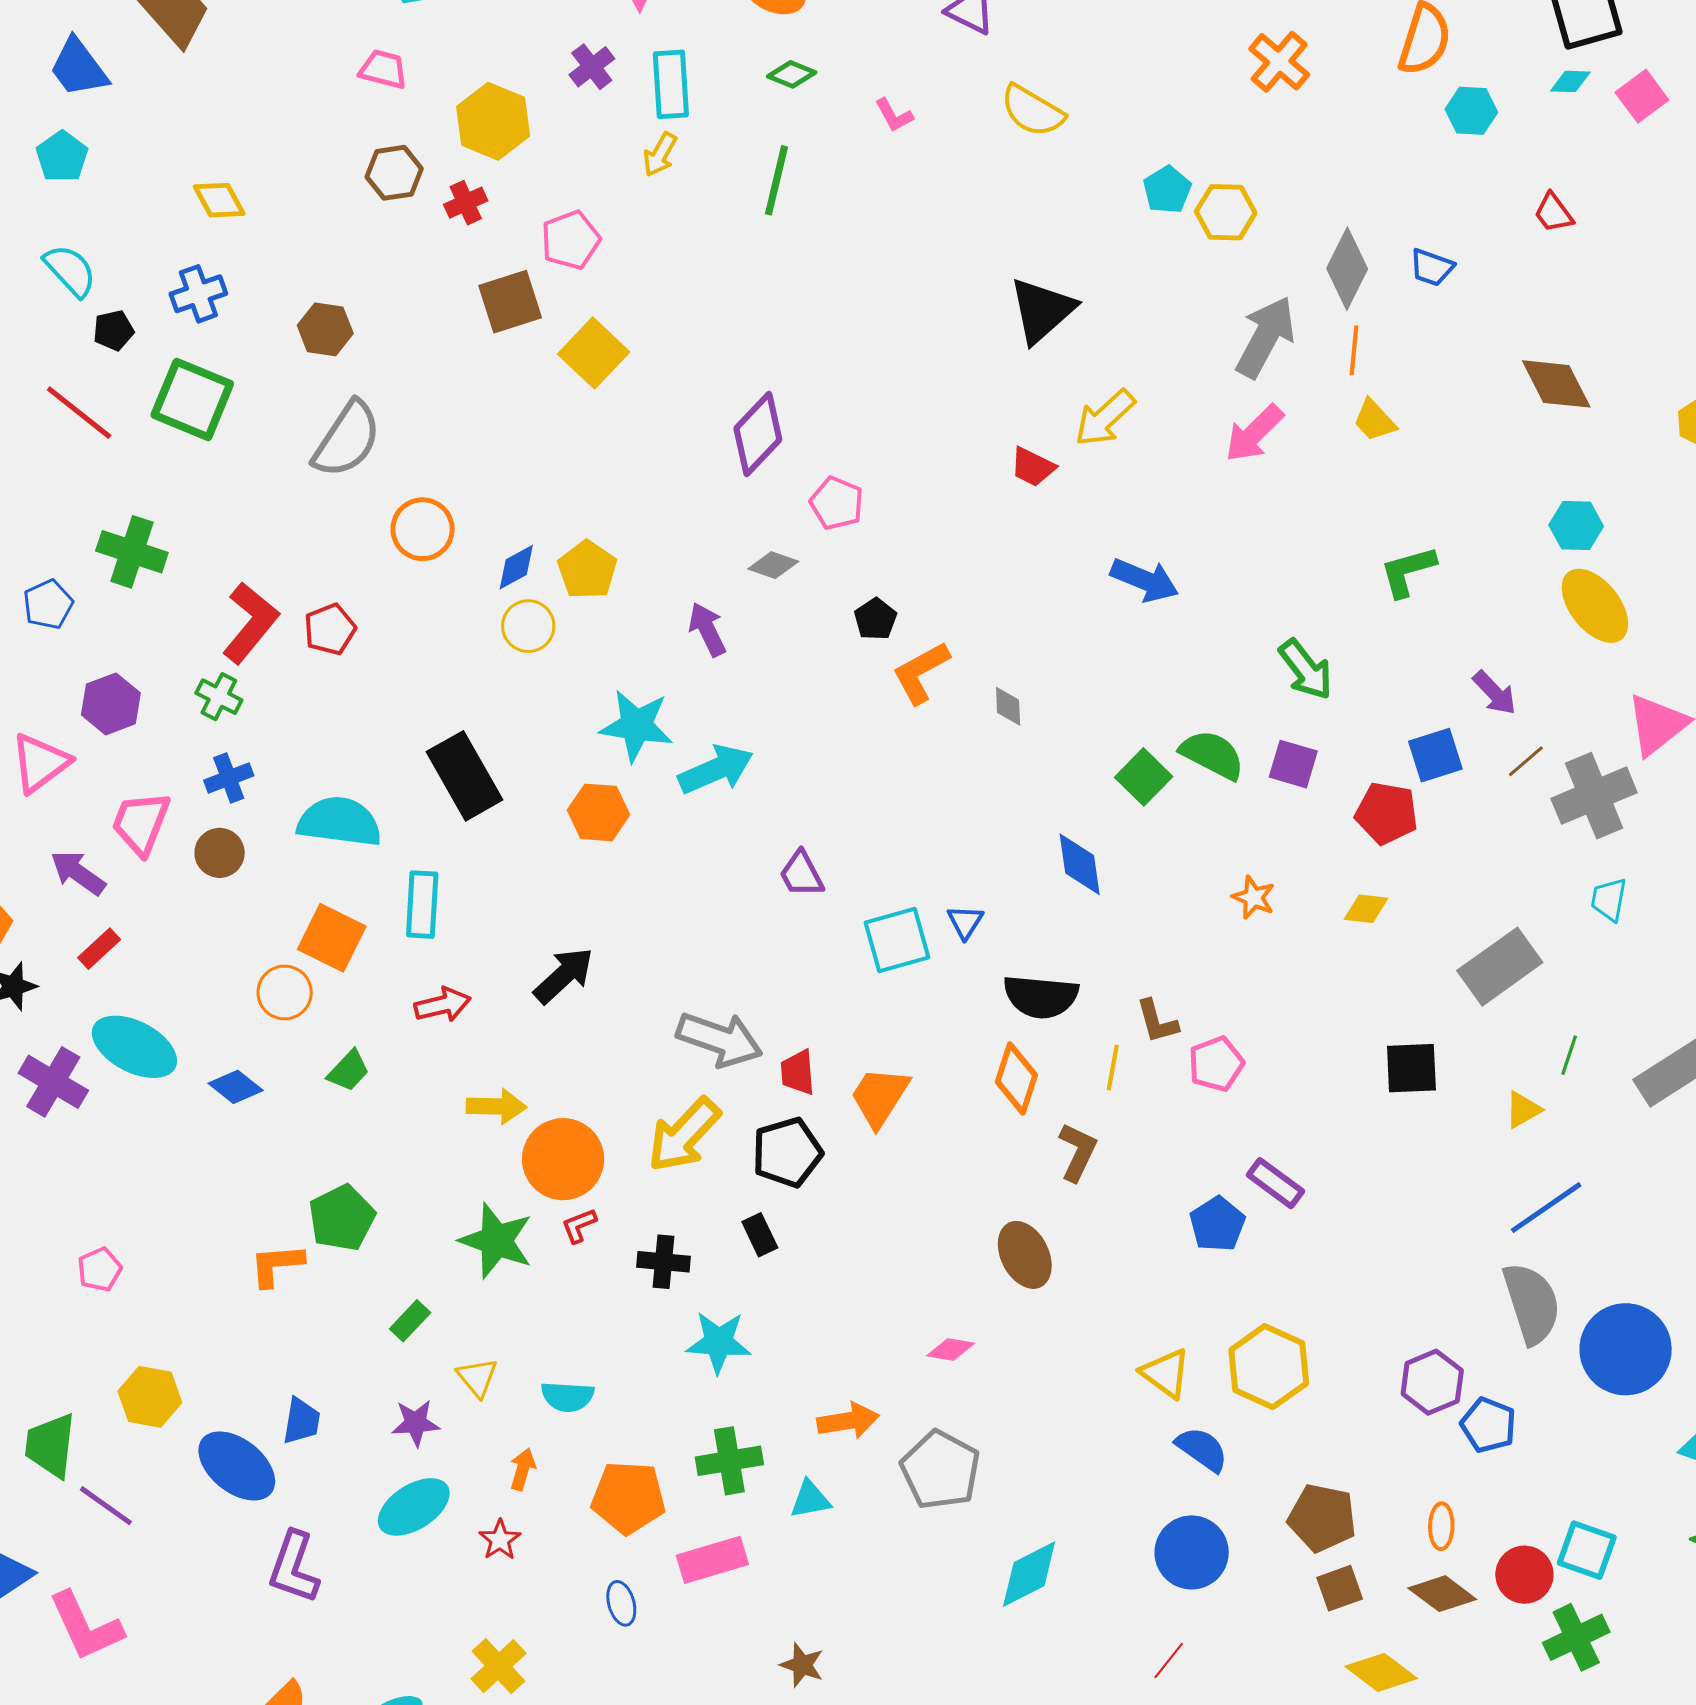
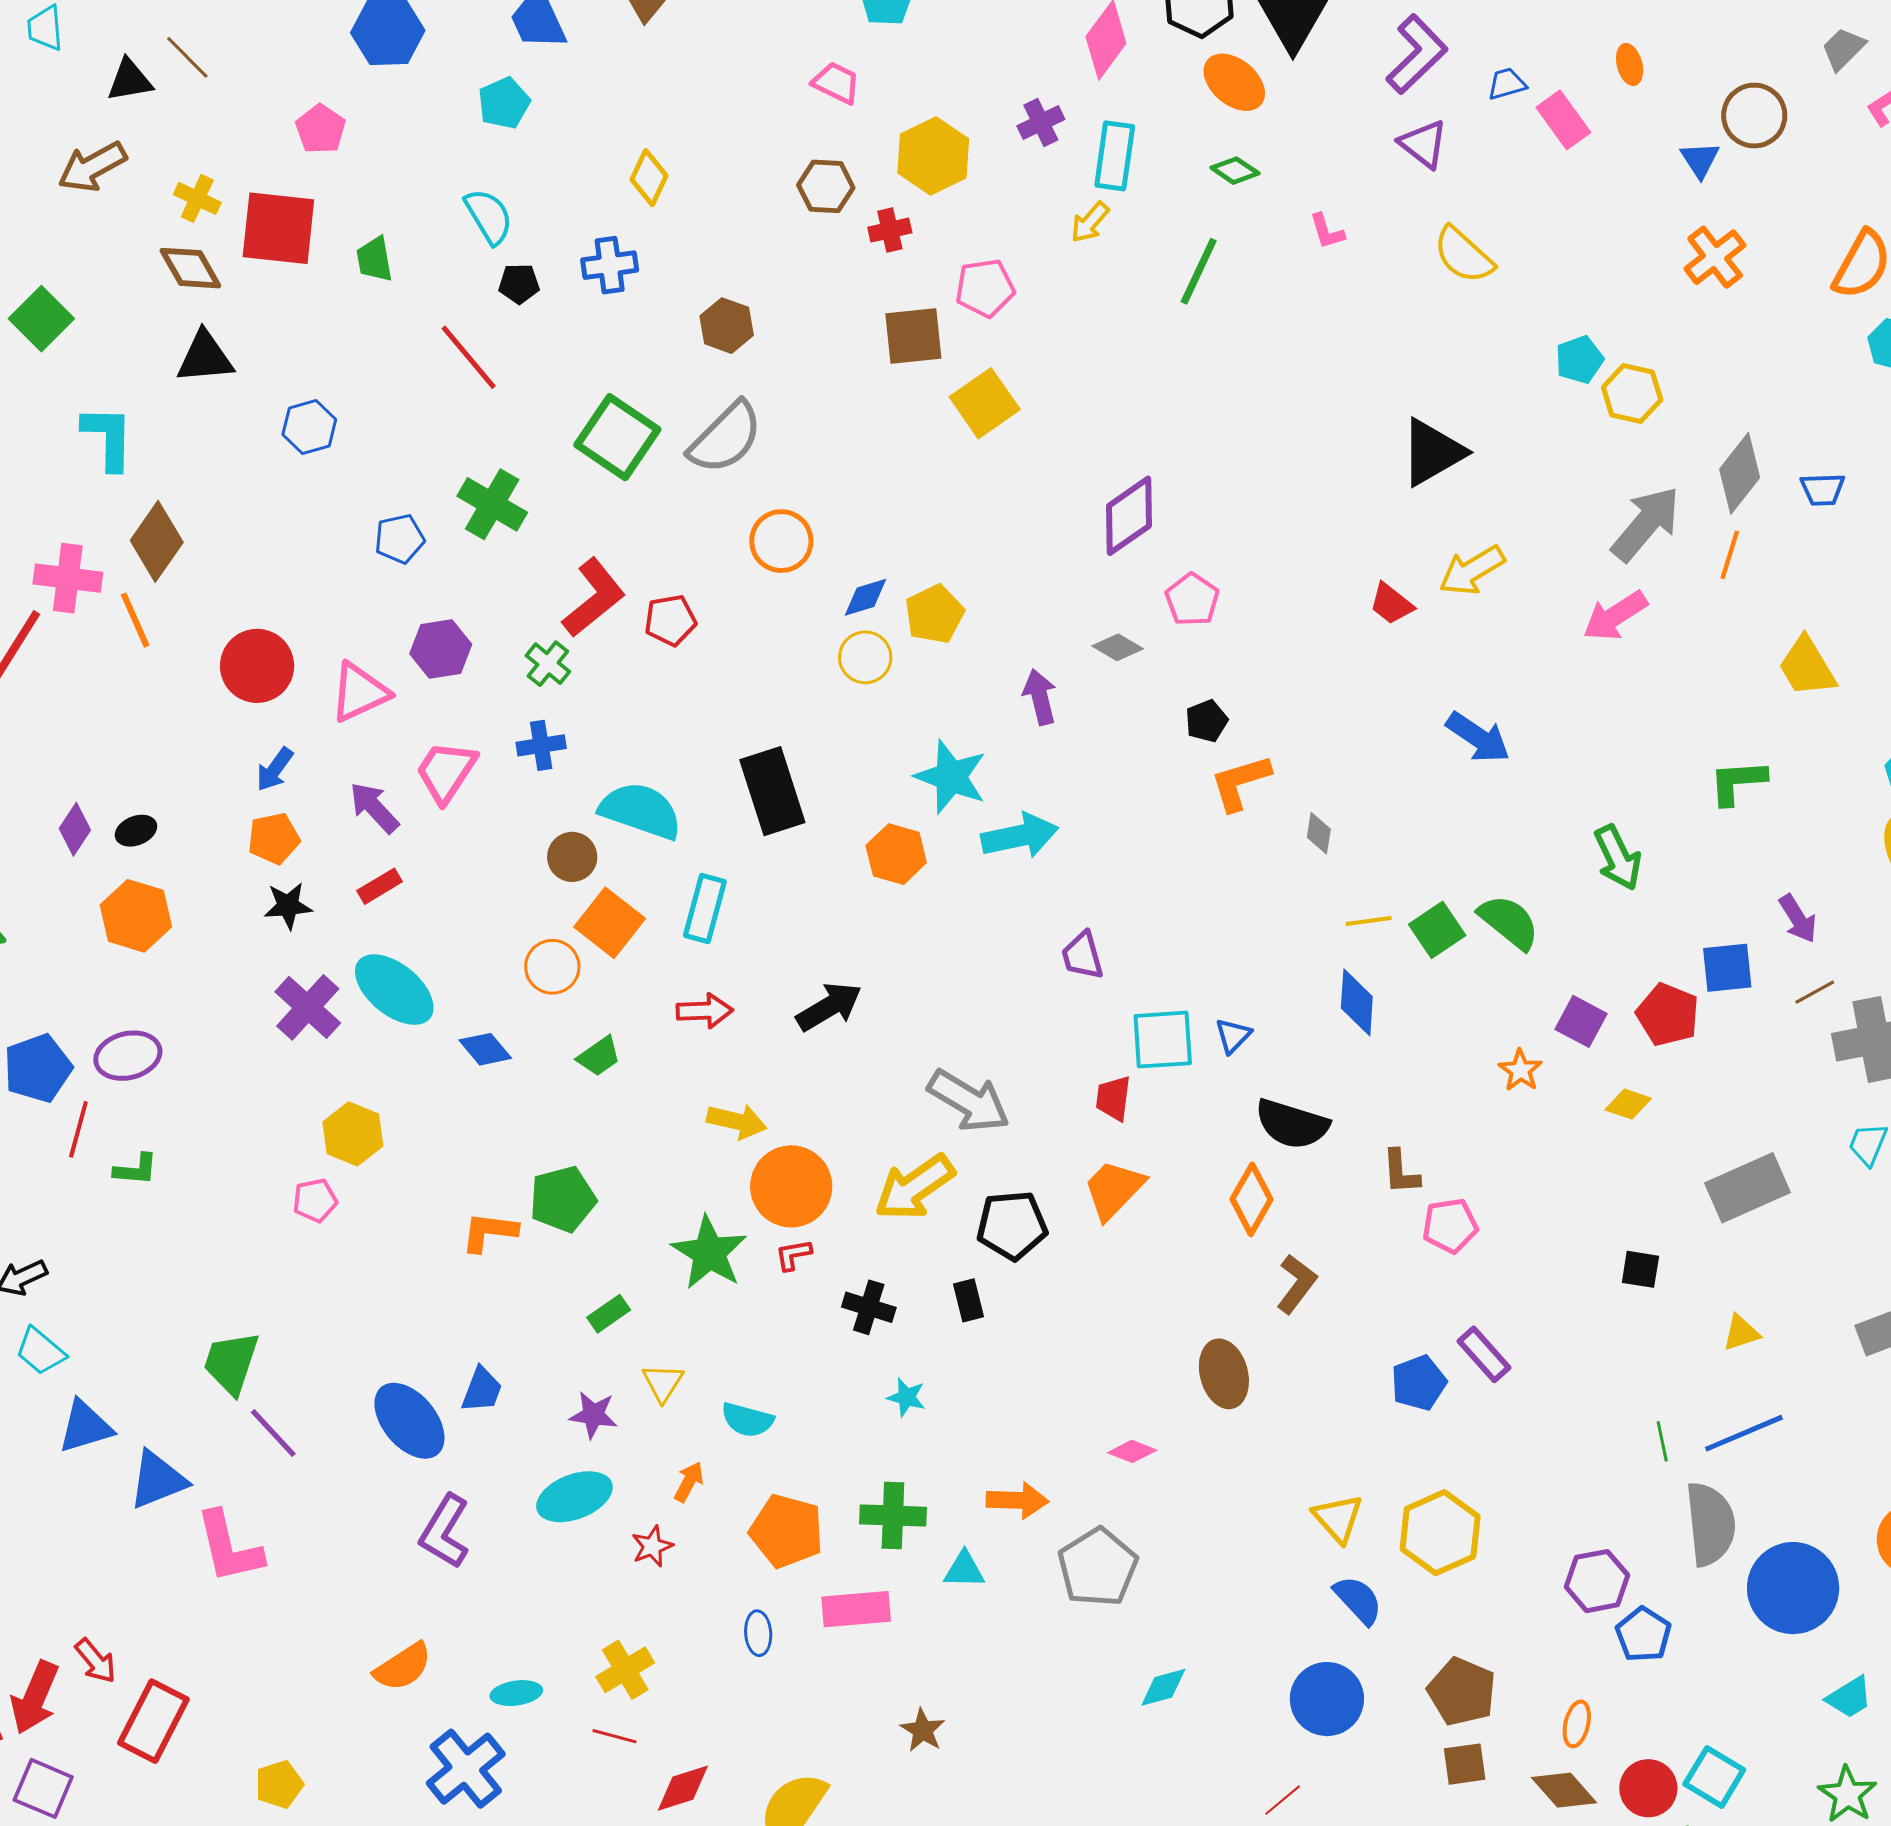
yellow diamond: (219, 200) -> (649, 178), turned 42
blue trapezoid: (1432, 267) -> (1823, 489), turned -33
green square: (192, 399) -> (617, 437), moved
yellow trapezoid: (1374, 420) -> (1807, 667), moved, size x1.4
purple square: (1293, 764) -> (1581, 1021), moved
brown circle: (220, 853) -> (572, 857), moved
green line: (1569, 1055) -> (1662, 1441), moved, turned -42
yellow line: (1113, 1068) -> (1369, 921), moved, turned 60
black square: (1411, 1068) -> (1640, 1269), size x0.7
red trapezoid: (798, 1072) -> (1113, 1098), moved
cyan star: (719, 1342) -> (906, 1397), size x0.6
yellow hexagon: (150, 1397) -> (353, 1134), moved
cyan diamond: (1029, 1574) -> (1163, 1687), size x0.7

